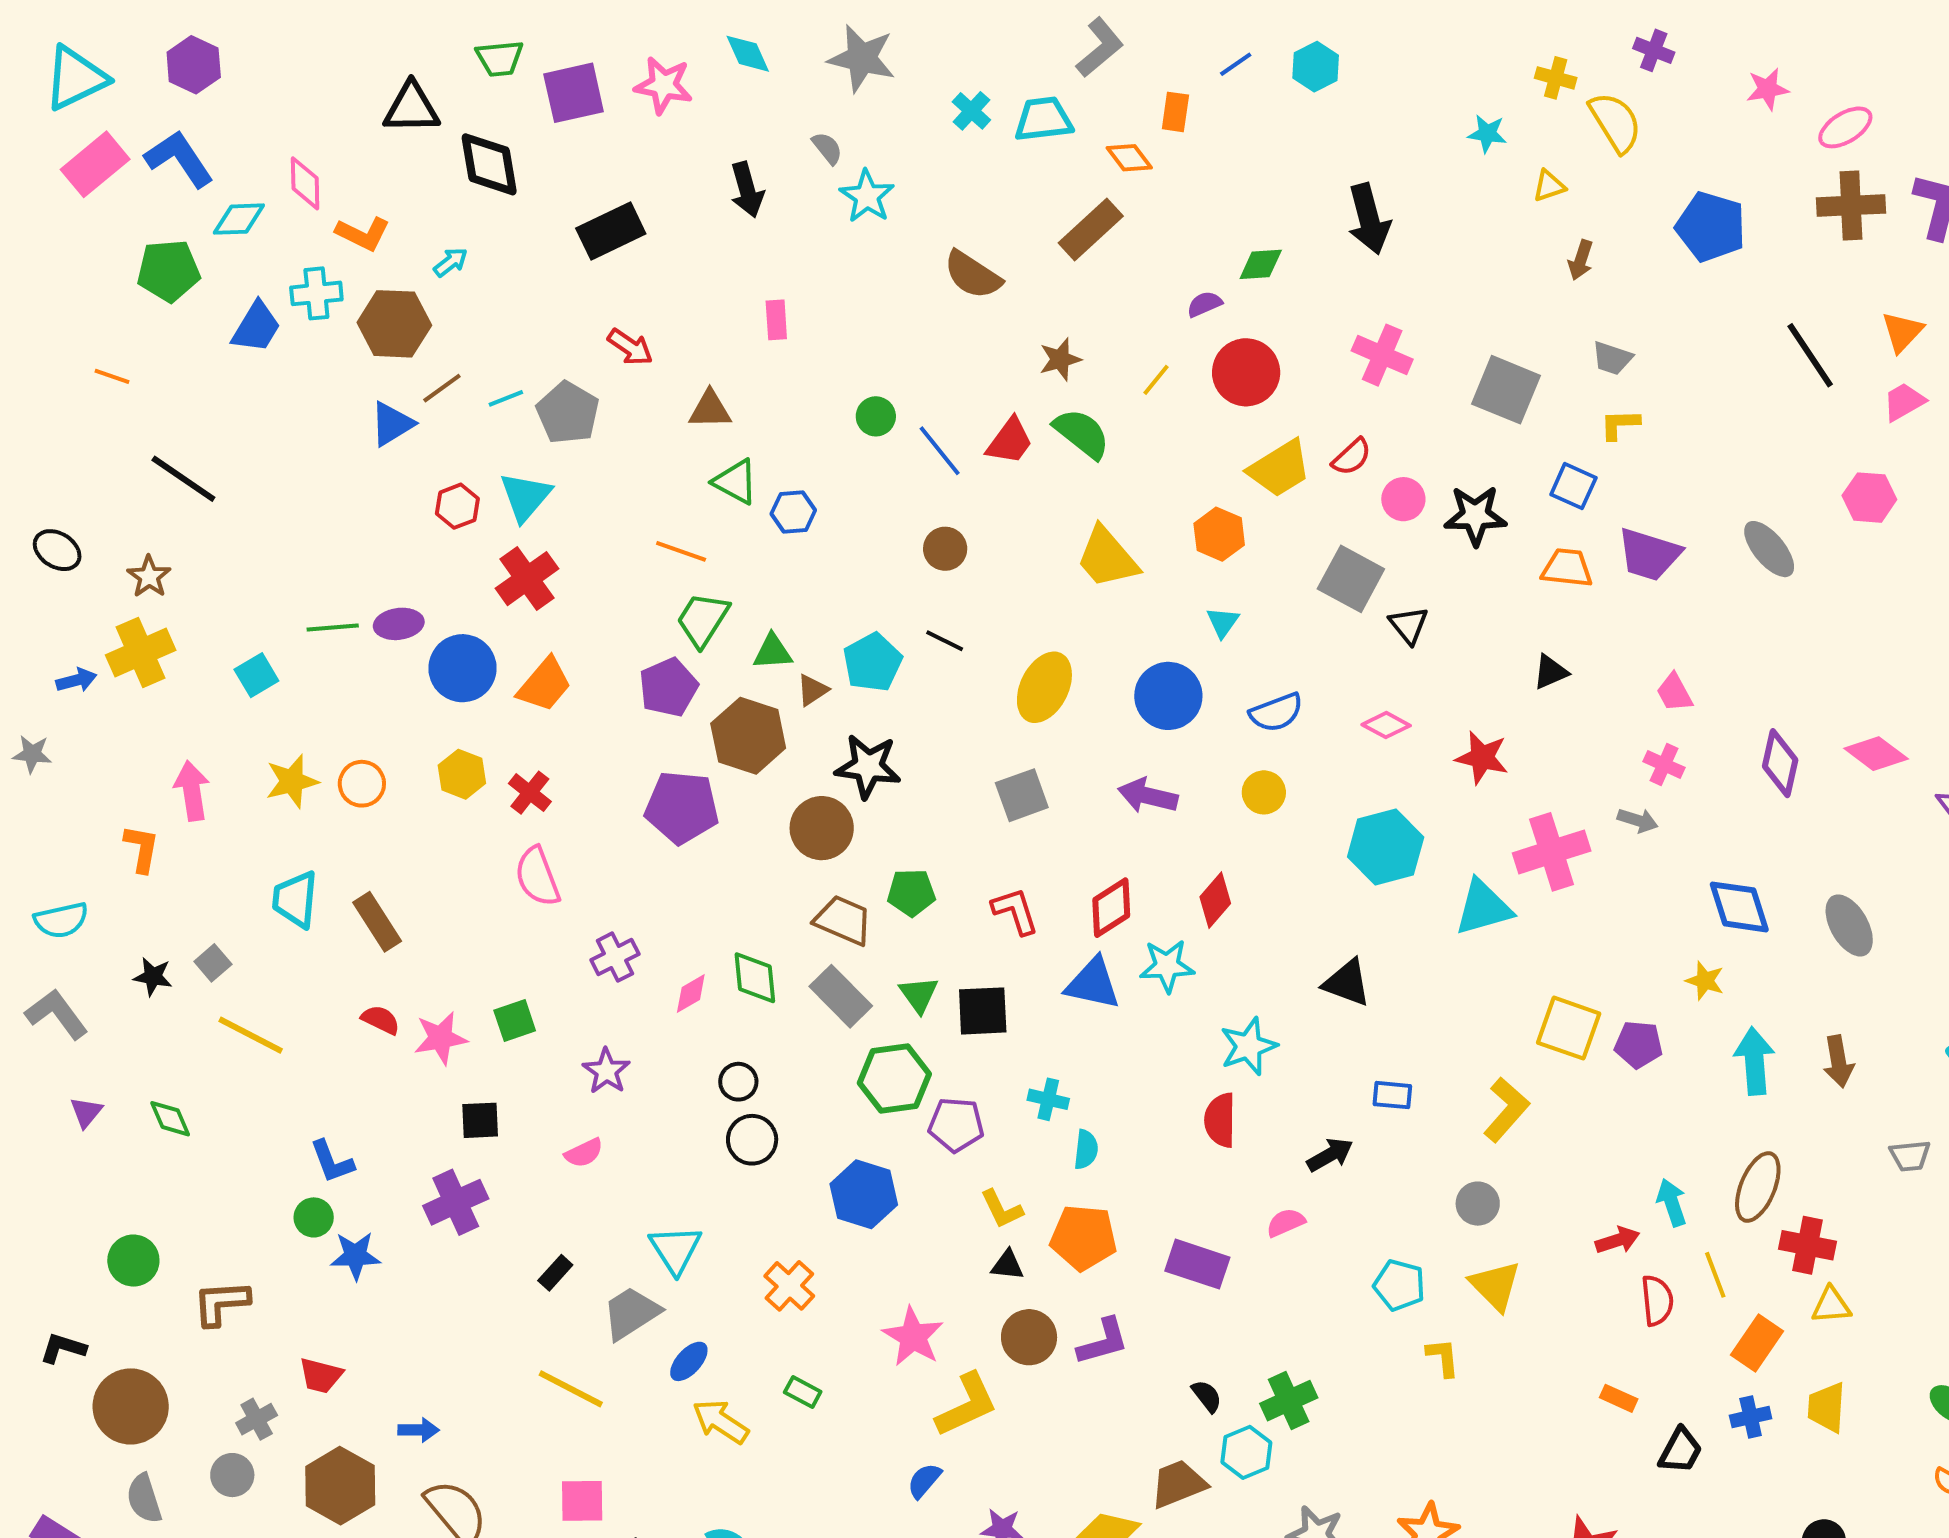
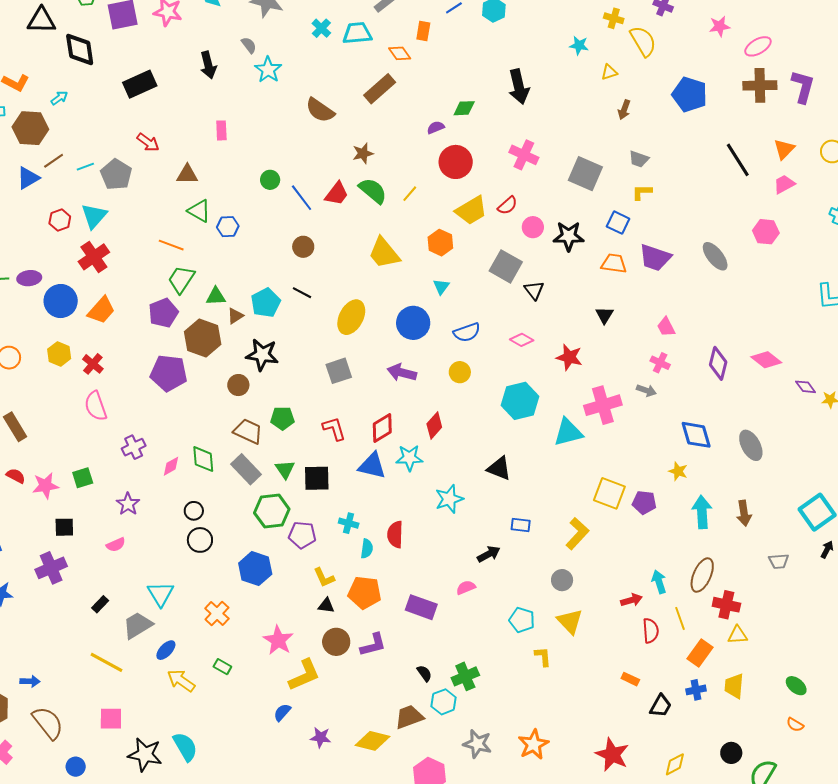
yellow line: (1156, 380) -> (410, 194), moved
black triangle: (1550, 672) -> (604, 315), turned -36
brown circle: (822, 828) -> (238, 385), size x0.7
red semicircle: (1220, 1120) -> (395, 534), moved

